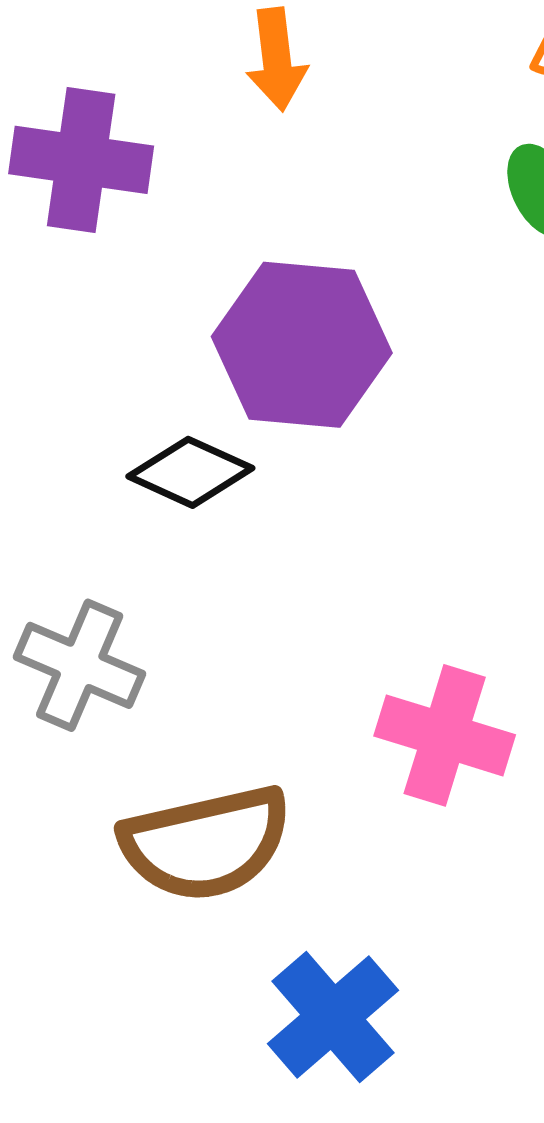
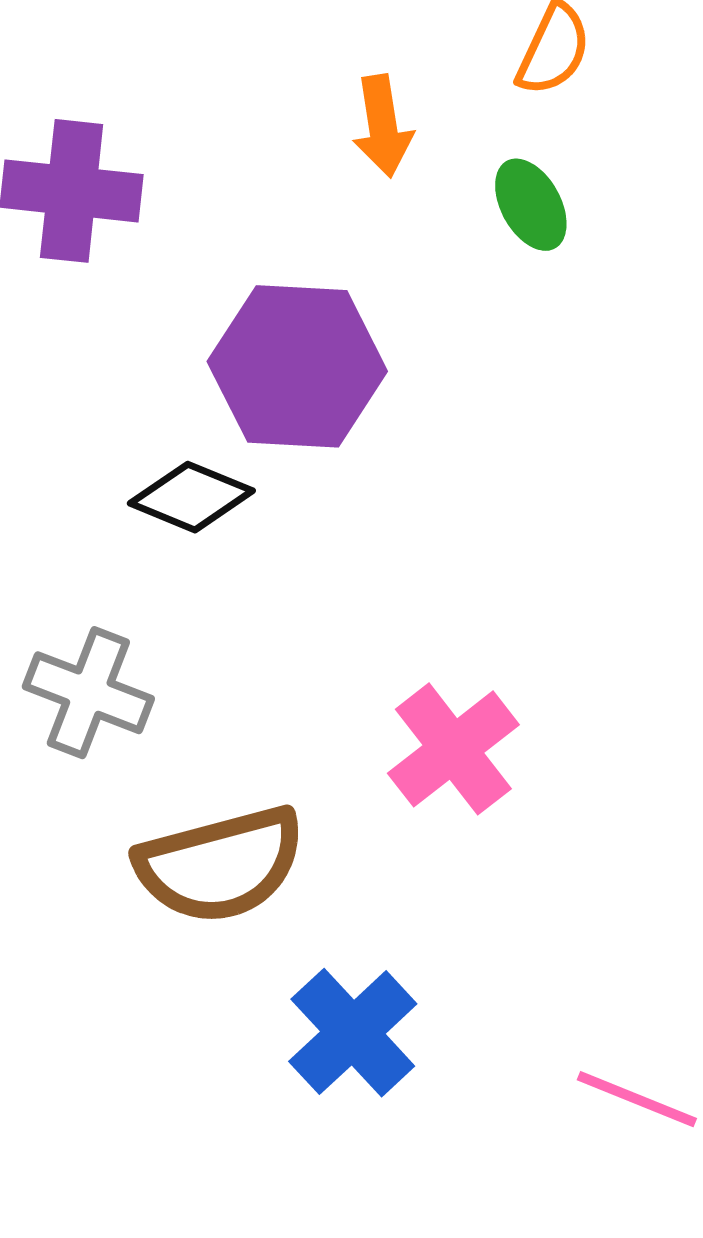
orange arrow: (277, 59) -> (383, 126), moved
pink cross: (445, 735) -> (453, 749), turned 37

